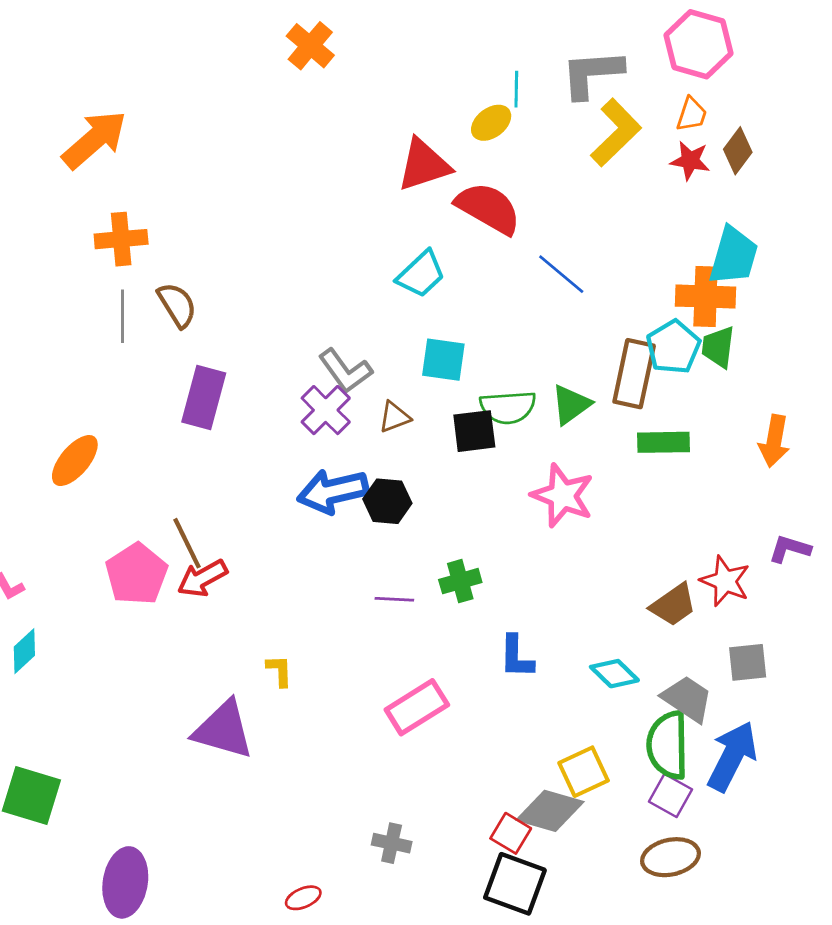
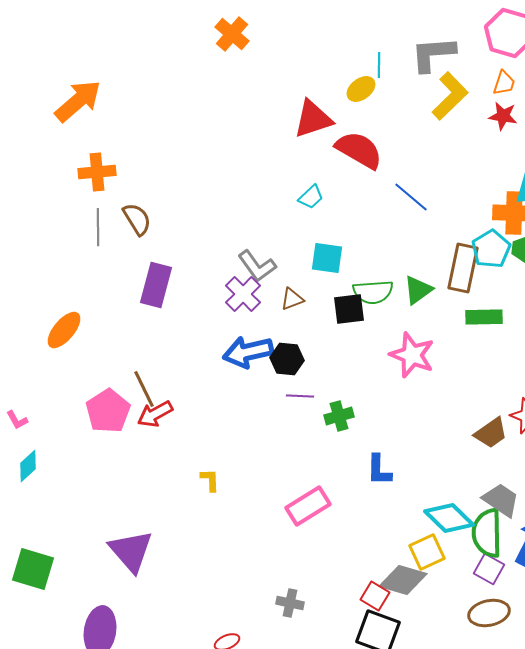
cyan trapezoid: (421, 274) -> (311, 197), size x0.7
purple line: (394, 599) -> (300, 396), moved
cyan diamond: (614, 674) -> (449, 518), moved, size x1.4
purple triangle: (223, 730) -> (131, 551), moved, turned 33

